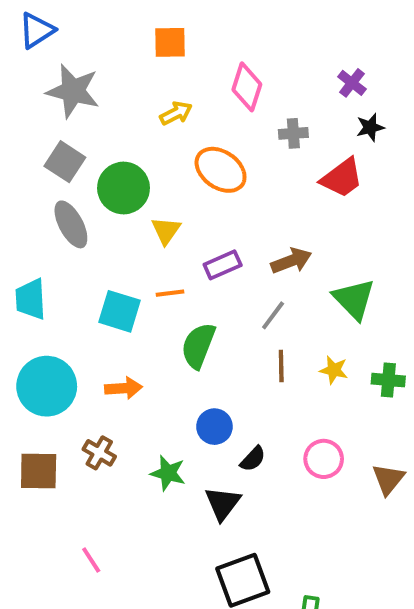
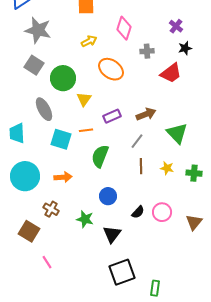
gray ellipse: (71, 224) -> (44, 109), moved
black semicircle: (253, 459) -> (138, 212), moved
brown square: (39, 471) -> (29, 231), moved, turned 30

